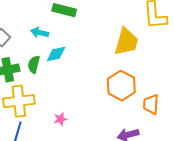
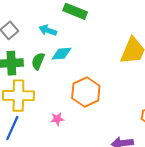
orange hexagon: (121, 86) -> (86, 92), moved

